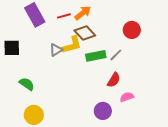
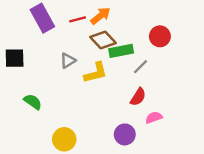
yellow L-shape: (72, 45) -> (96, 73), moved
green rectangle: (96, 56) -> (121, 51), moved
yellow circle: (34, 115) -> (64, 139), moved

